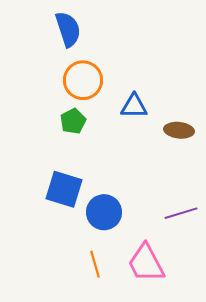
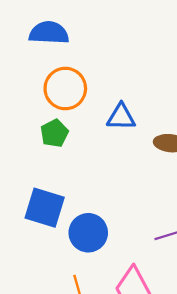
blue semicircle: (68, 29) -> (49, 33), turned -69

